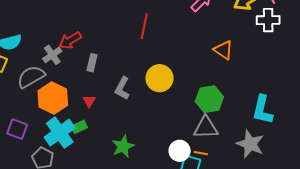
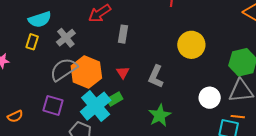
gray cross: (52, 55) -> (66, 38), moved
gray semicircle: (31, 77) -> (64, 69), moved
gray L-shape: (122, 88) -> (156, 77), moved
white circle: (180, 151) -> (210, 98), moved

